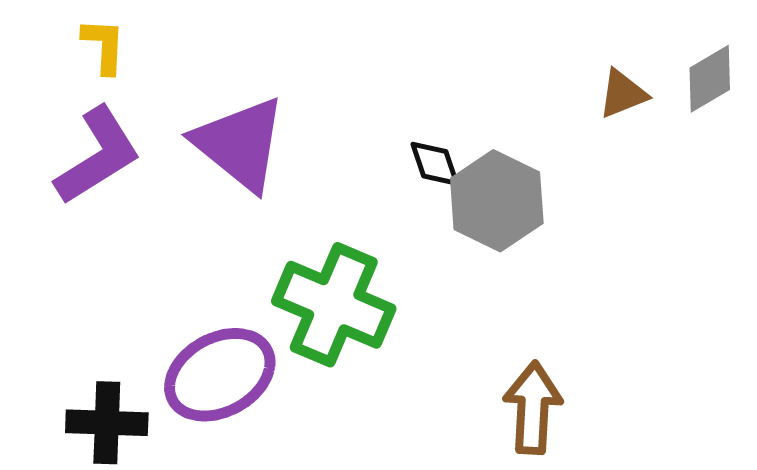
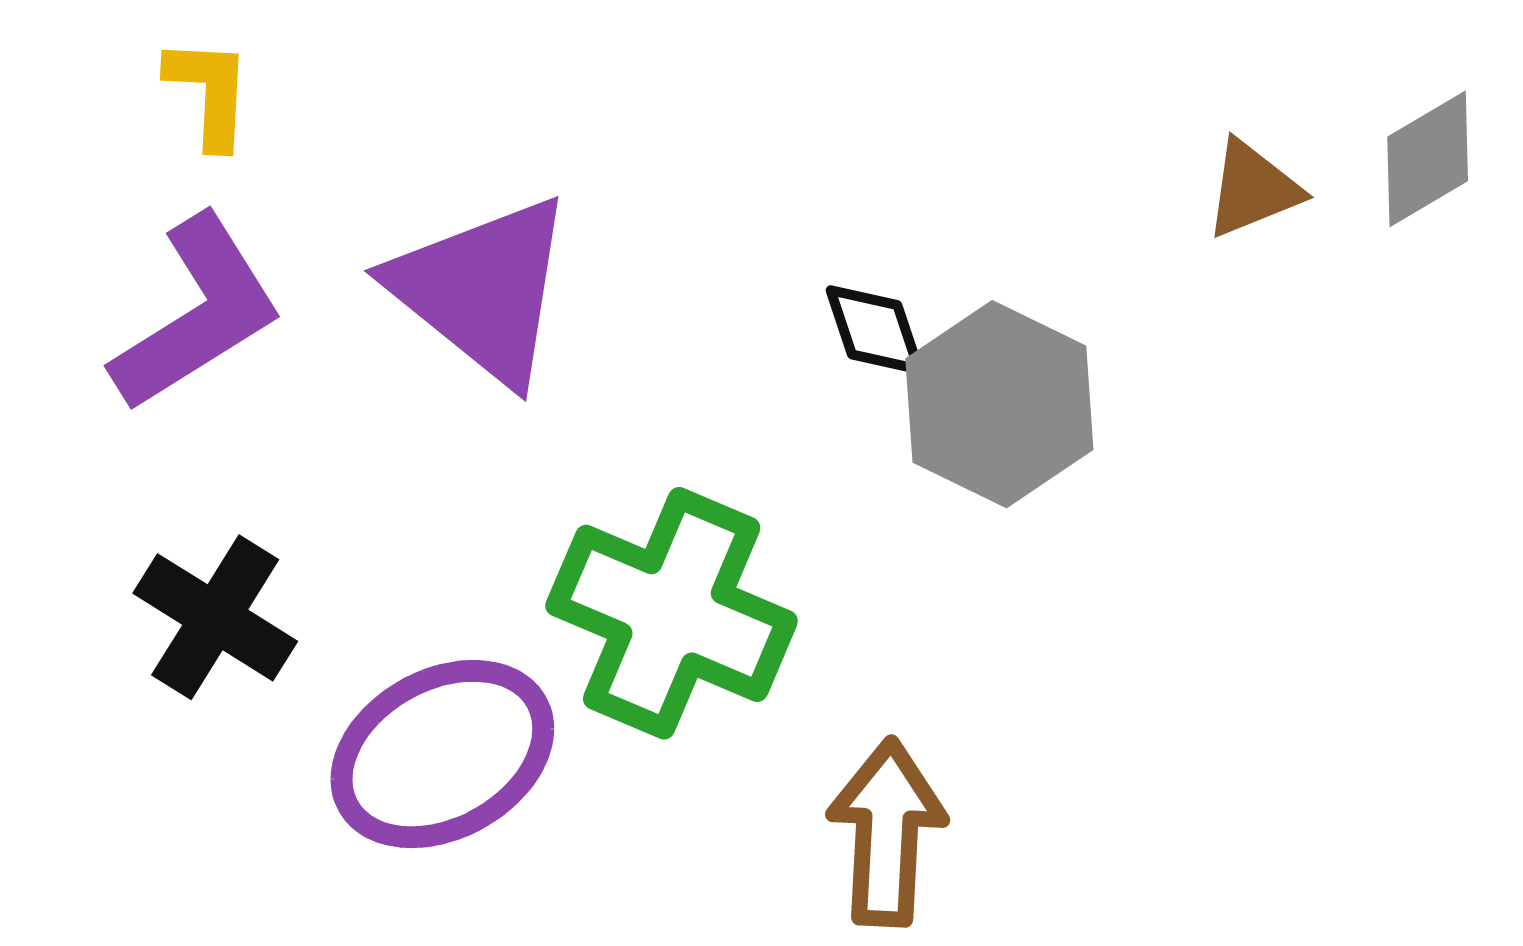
brown arrow: (533, 408) -> (887, 832), moved
black cross: (107, 423) -> (215, 617), moved, turned 30

